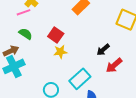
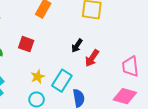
yellow star: (60, 52) -> (38, 77), moved

